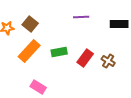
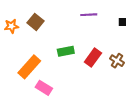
orange rectangle: (29, 51) -> (29, 67), moved

